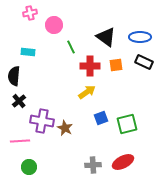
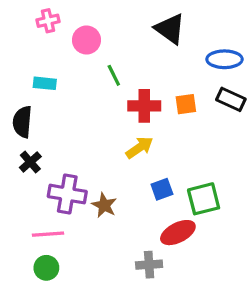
black triangle: (106, 37) -> (170, 29), moved
pink line: (20, 141) -> (48, 234), moved
red ellipse: (123, 162) -> (178, 233), moved

